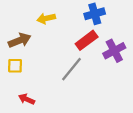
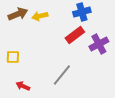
brown arrow: (20, 40) -> (18, 14), moved
gray line: (72, 69) -> (62, 75), moved

